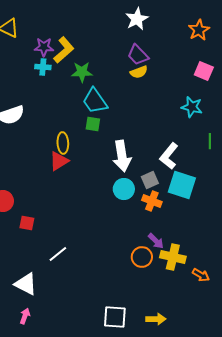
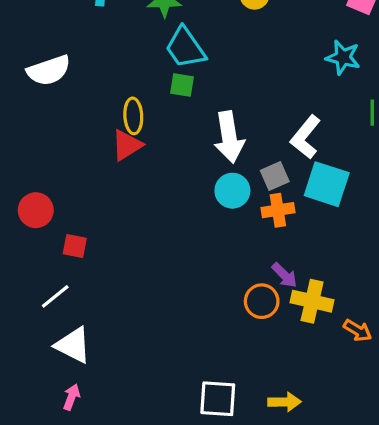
orange cross: (152, 201) -> (278, 210), turned -30
white line: (58, 254) -> (55, 296), moved

